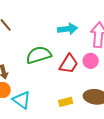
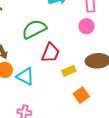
red trapezoid: (69, 64) -> (51, 53), moved

